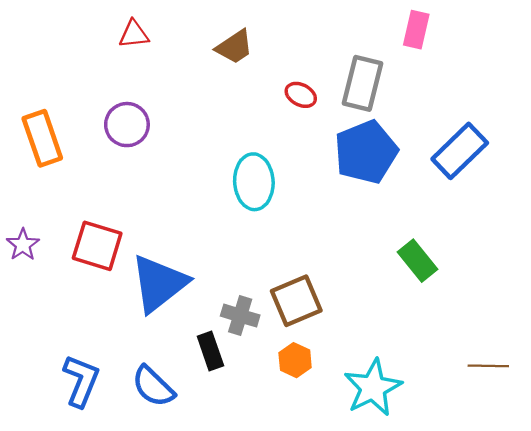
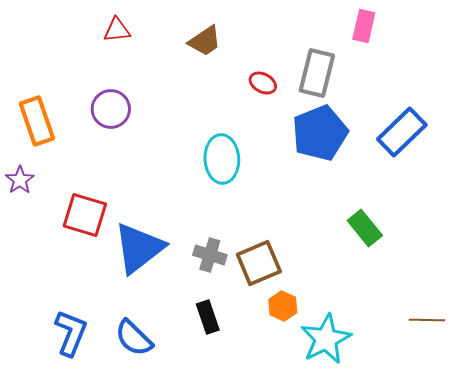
purple star: (23, 245) -> (20, 180), moved
gray cross: (240, 316) -> (210, 255), moved
black rectangle: (210, 351) -> (208, 317), moved
orange hexagon: (295, 360) -> (283, 306), moved

